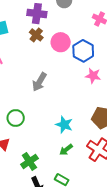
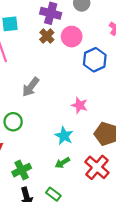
pink circle: (61, 42) -> (72, 37), moved
pink star: (93, 76) -> (80, 105), moved
gray arrow: (39, 82) -> (31, 87), moved

